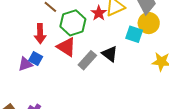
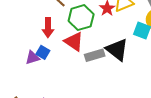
black triangle: (110, 54) -> (117, 50), size x1.4
gray rectangle: (87, 60) -> (95, 55), turned 30

